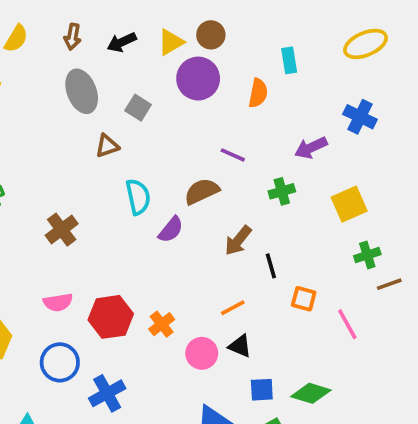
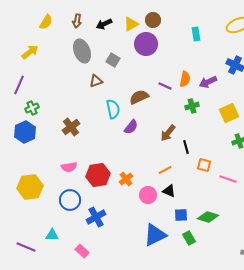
orange semicircle: (258, 93) -> (185, 79), moved
brown semicircle: (202, 191) -> (139, 97), moved
pink line: (347, 324) -> (228, 179), turned -42

